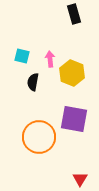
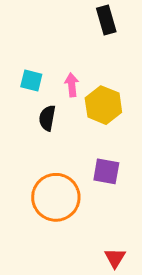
purple square: (74, 119) -> (106, 171), size x0.7

